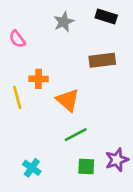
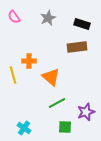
black rectangle: (106, 16) -> (82, 24), moved
pink semicircle: (17, 39) -> (14, 17), moved
purple star: (117, 160) -> (86, 112), moved

